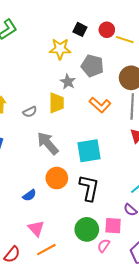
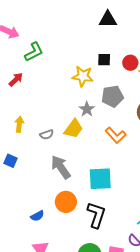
black square: (80, 29) -> (104, 60), turned -32
gray pentagon: (92, 66) -> (112, 96), turned -30
yellow trapezoid: (56, 103) -> (73, 129), turned 30

